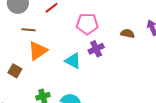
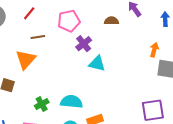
brown line: (29, 30) -> (38, 37), moved
cyan triangle: (73, 61) -> (97, 64), moved

